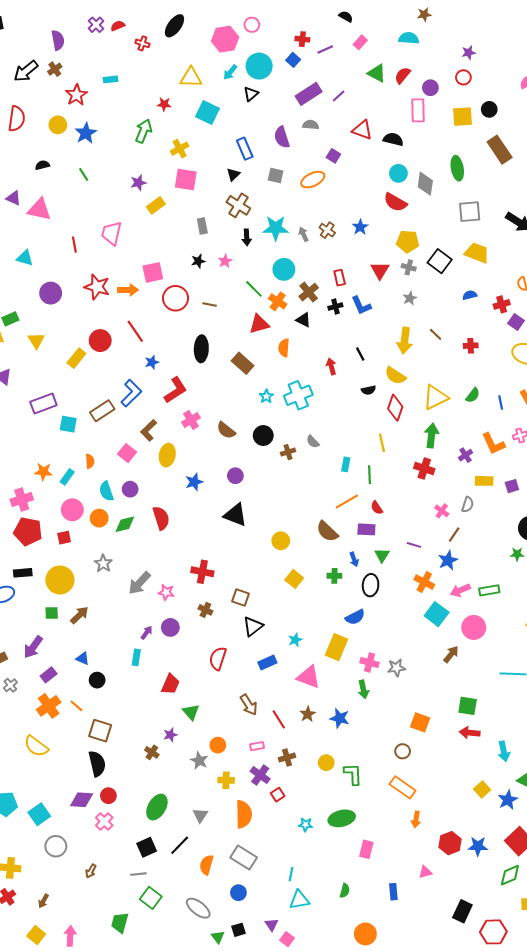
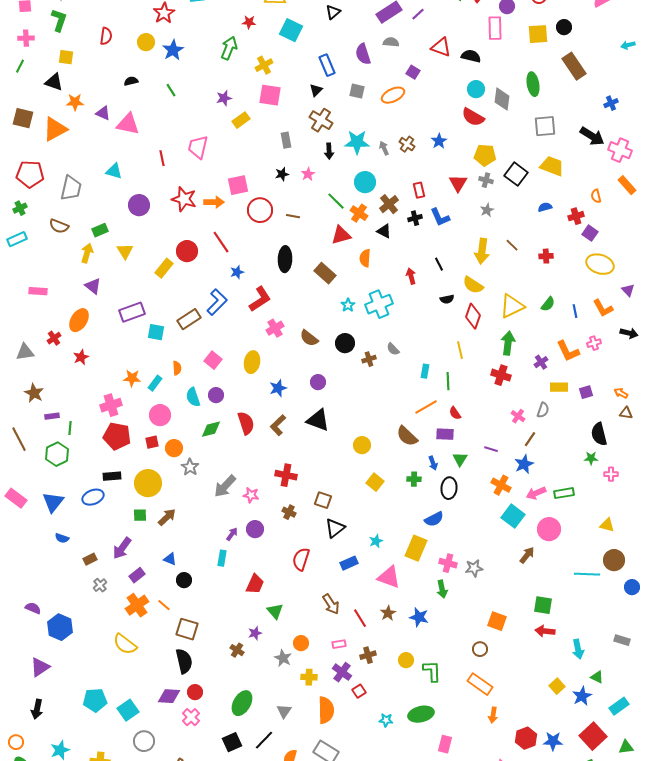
red semicircle: (17, 119) -> (106, 36), size x0.7
brown L-shape: (149, 430) -> (278, 425), moved
orange circle: (99, 518) -> (174, 448), moved

